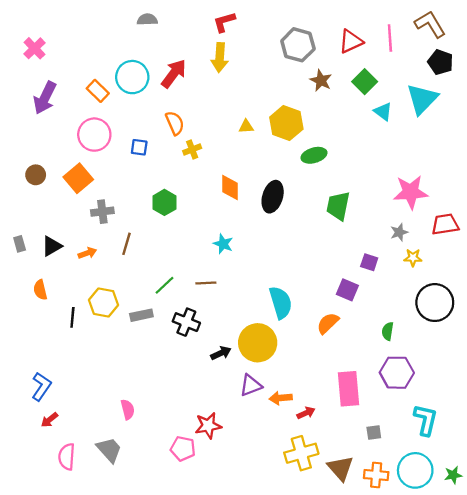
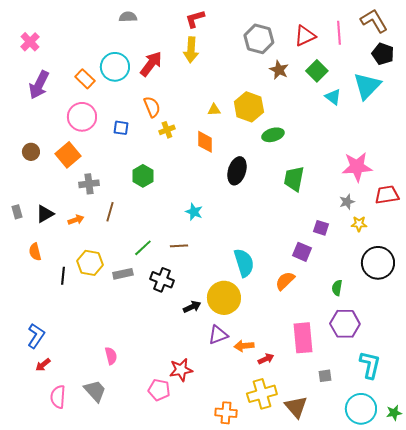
orange diamond: (230, 187) -> (205, 142), moved
orange cross: (376, 475) -> (226, 413), moved

